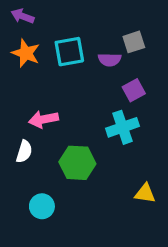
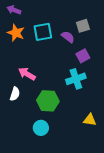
purple semicircle: (110, 60) -> (68, 37), turned -144
pink arrow: (44, 119) -> (27, 74), turned 42
cyan circle: (42, 206) -> (41, 128), moved

